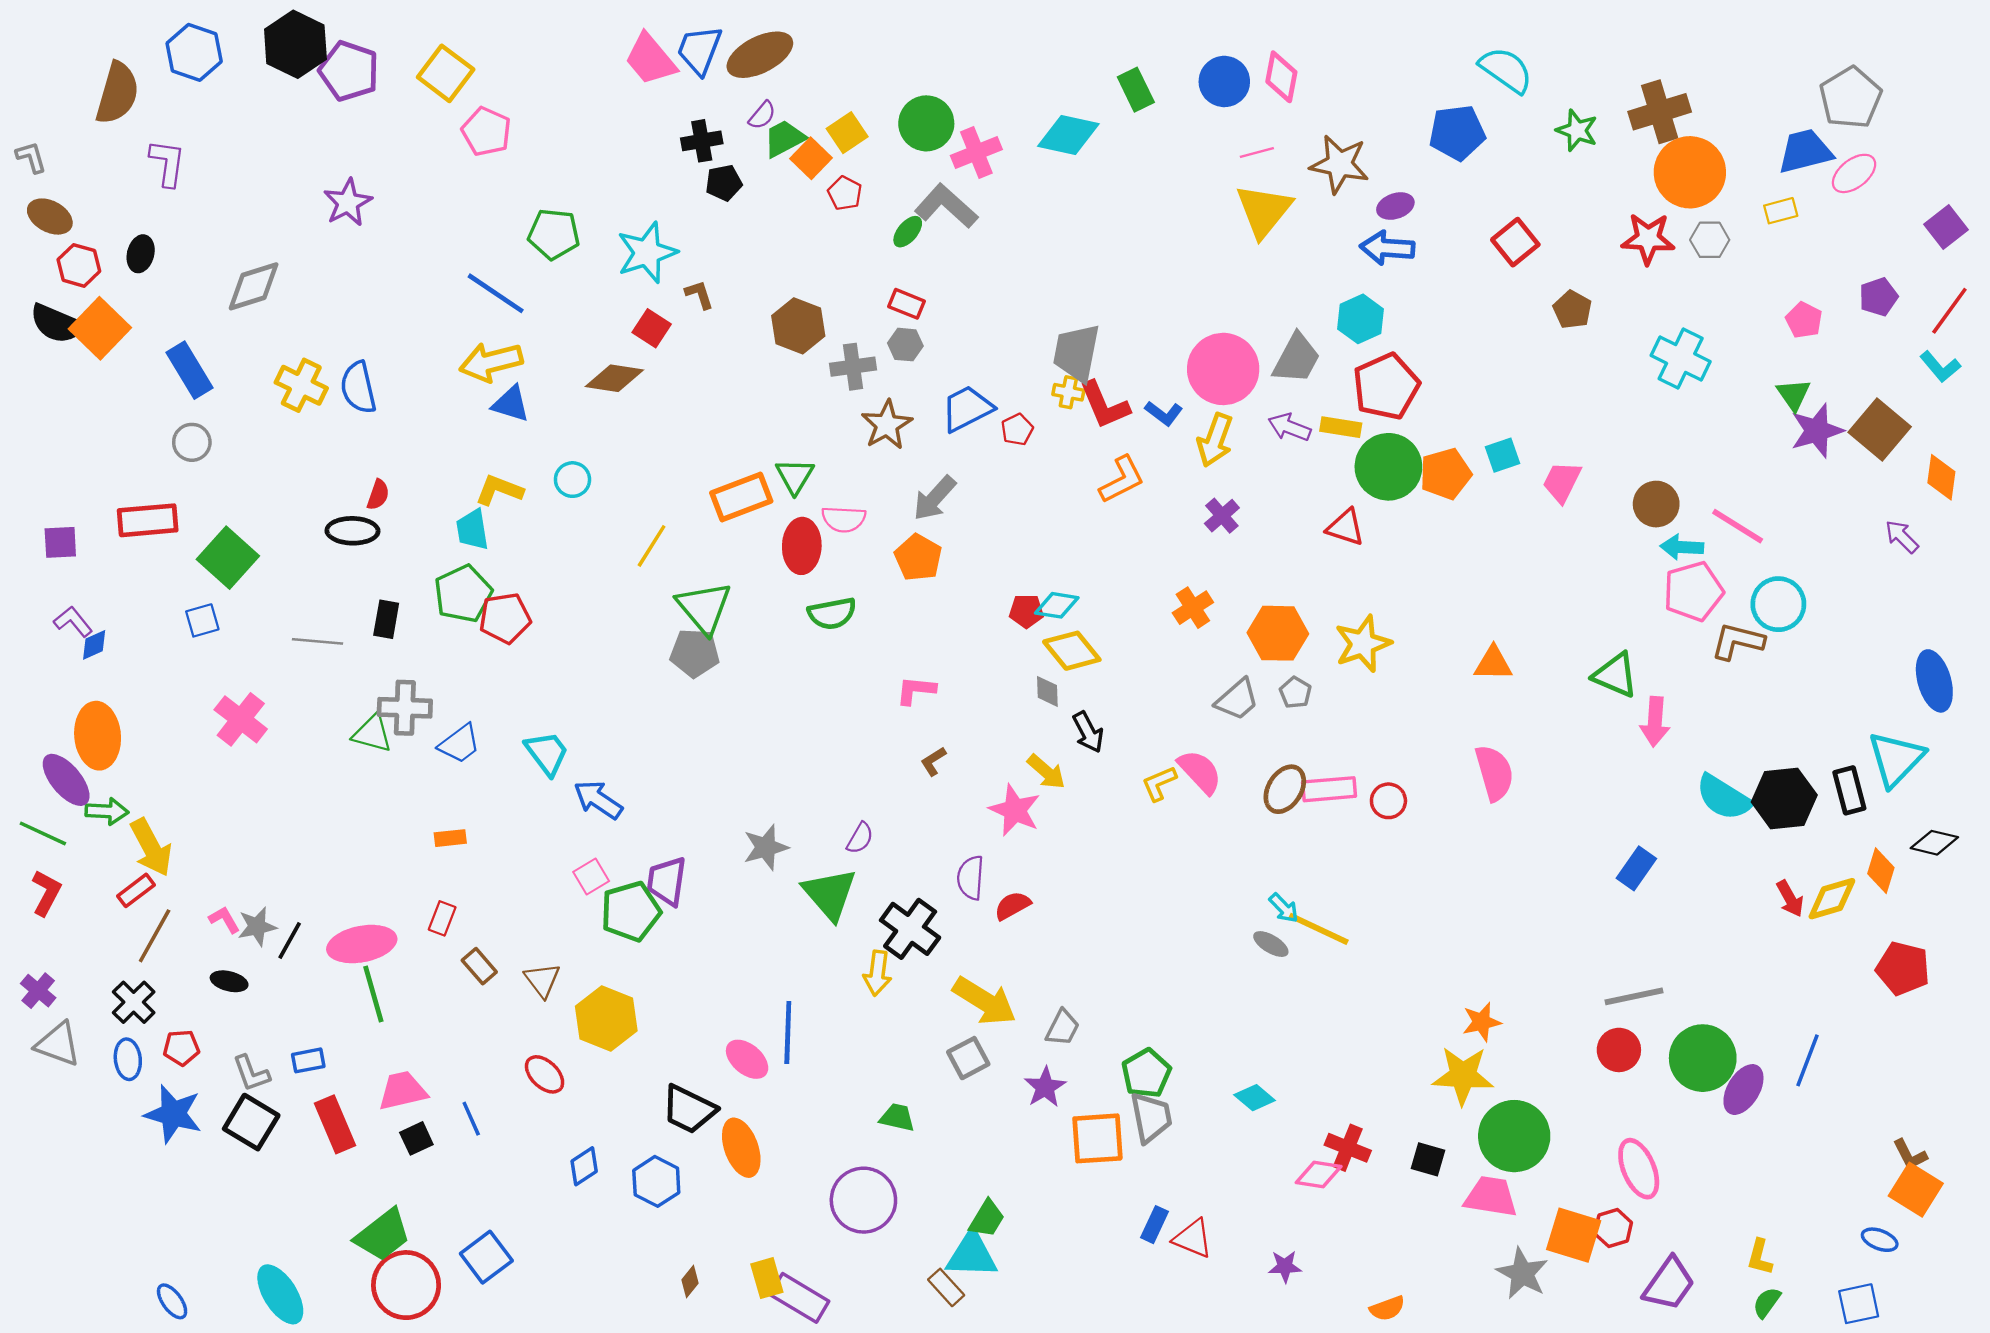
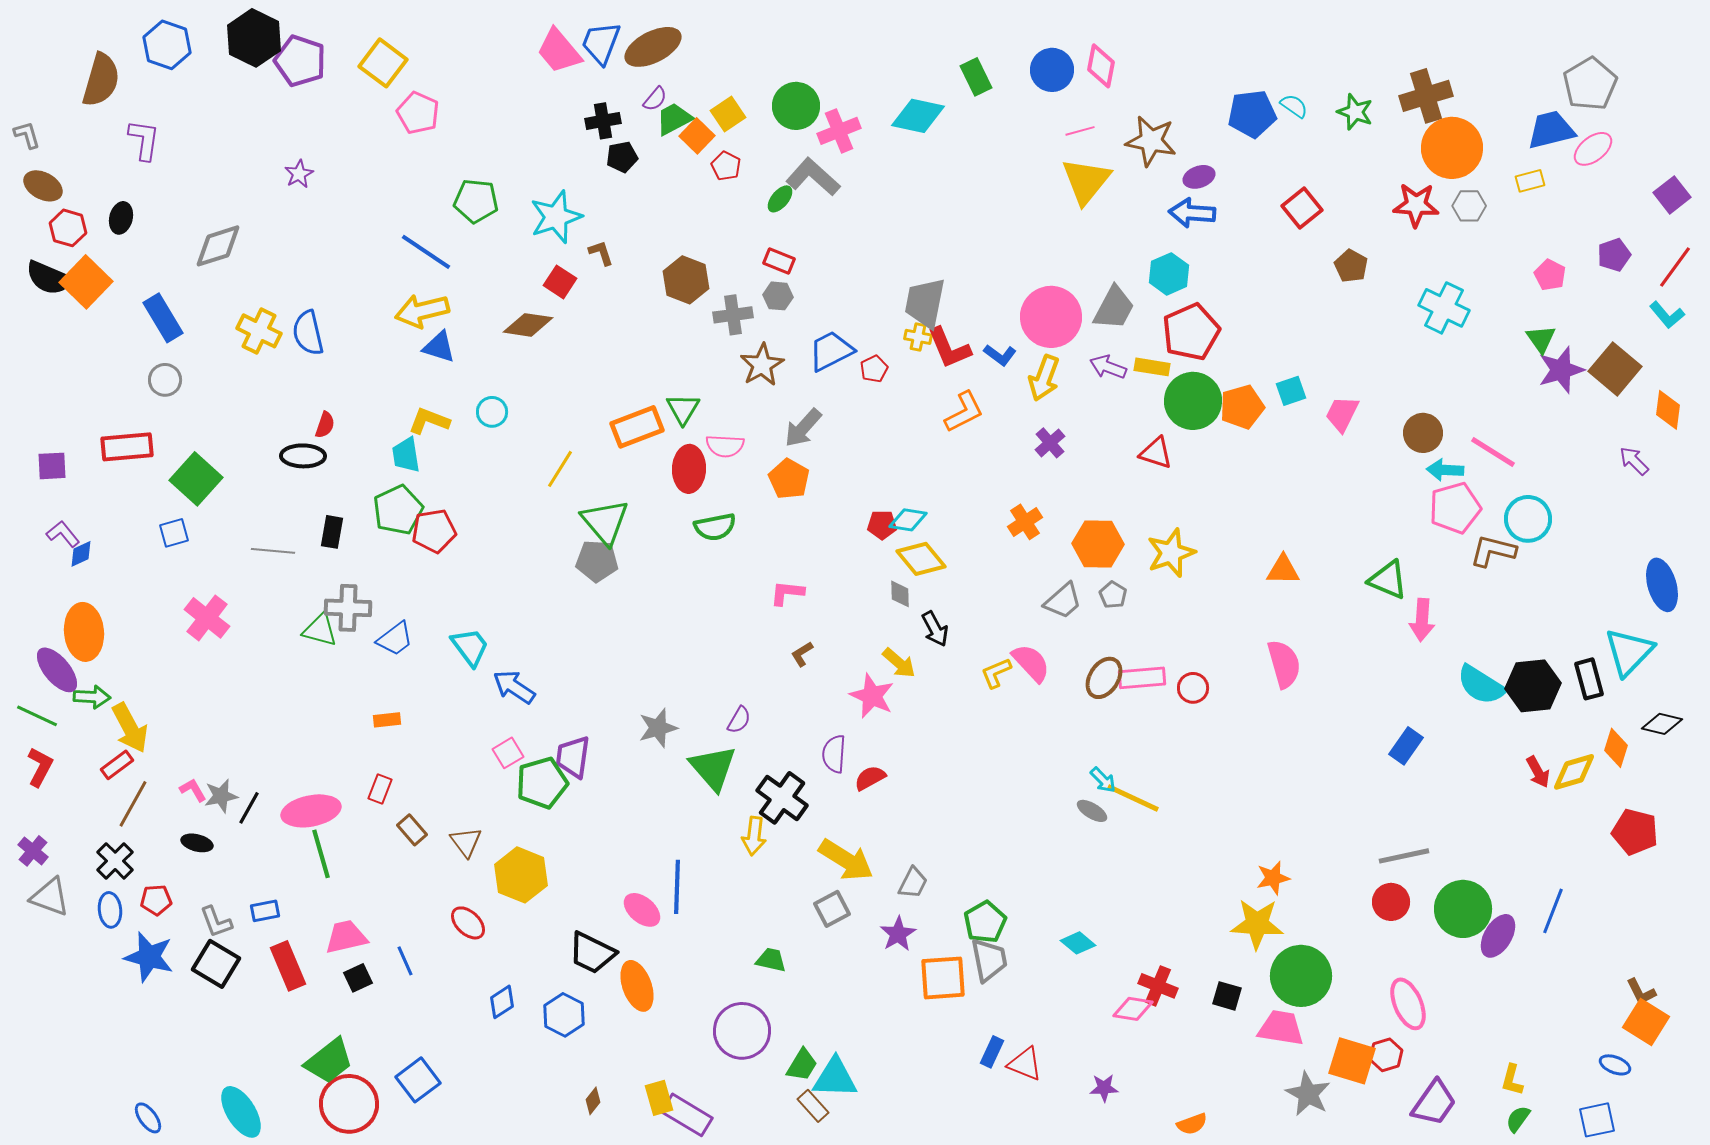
cyan semicircle: (1506, 70) -> (1294, 106), moved, size x0.6
purple star: (348, 203) -> (299, 174), size x0.7
green trapezoid: (987, 1219) -> (802, 1065), moved

